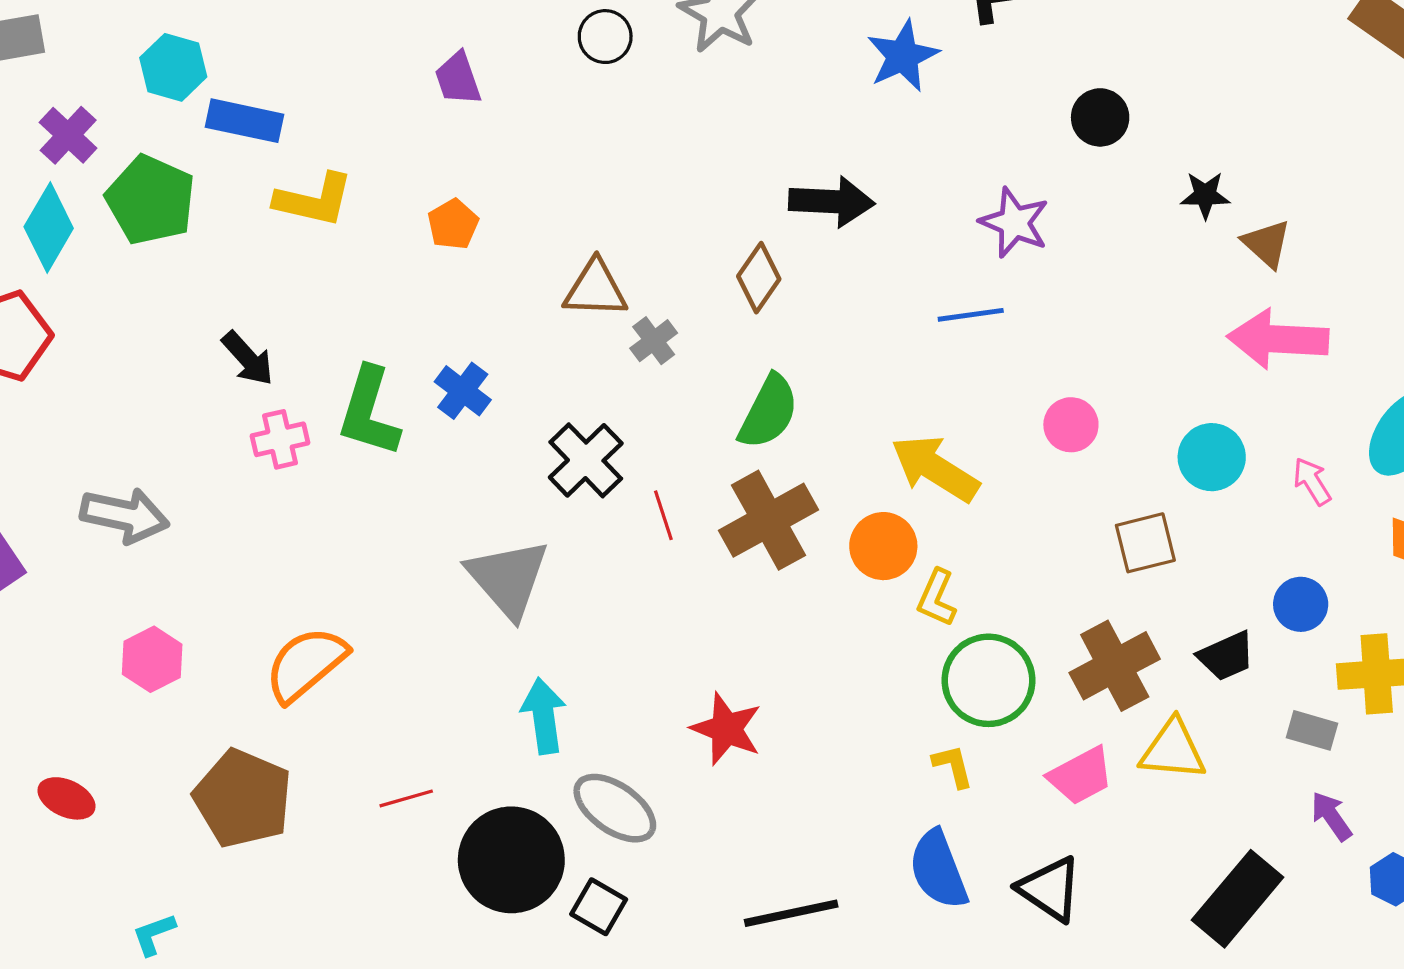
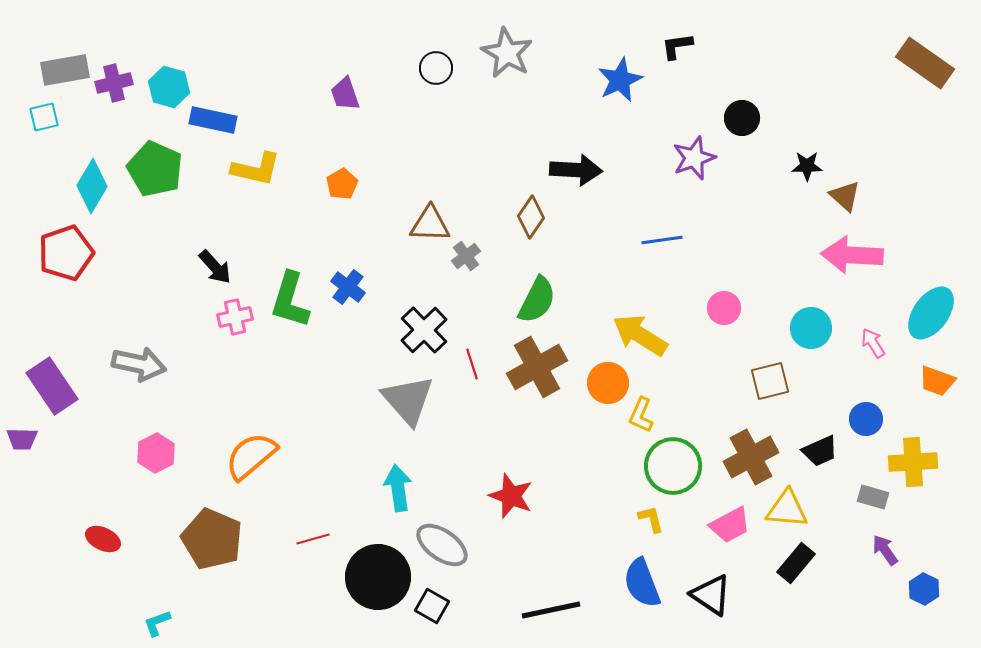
purple cross: (68, 135) -> (114, 83), moved, turned 33
purple star: (1014, 223) -> (694, 158), moved, turned 30
gray triangle: (508, 578) -> (408, 400), moved
black rectangle: (1238, 899) -> (796, 563), moved, size x0.7

